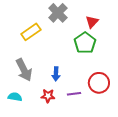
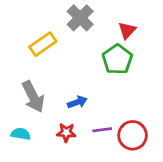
blue arrow: (56, 74) -> (77, 102), turned -112
red circle: (99, 83) -> (133, 135), moved

